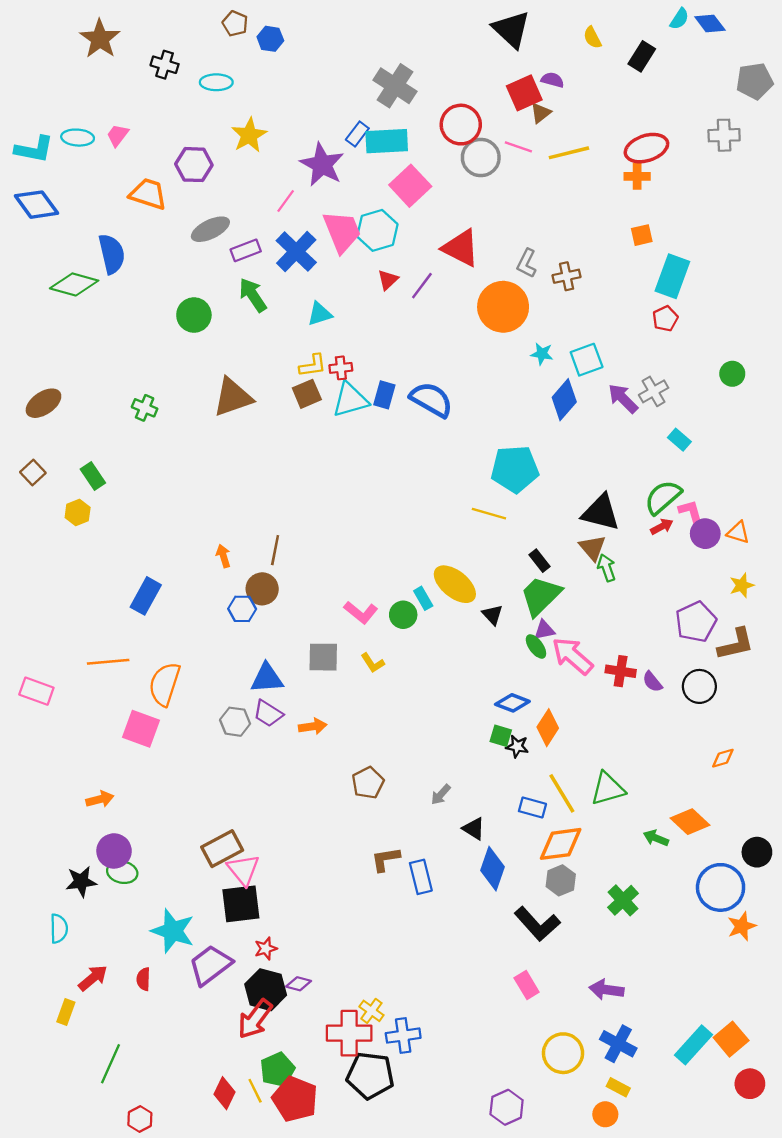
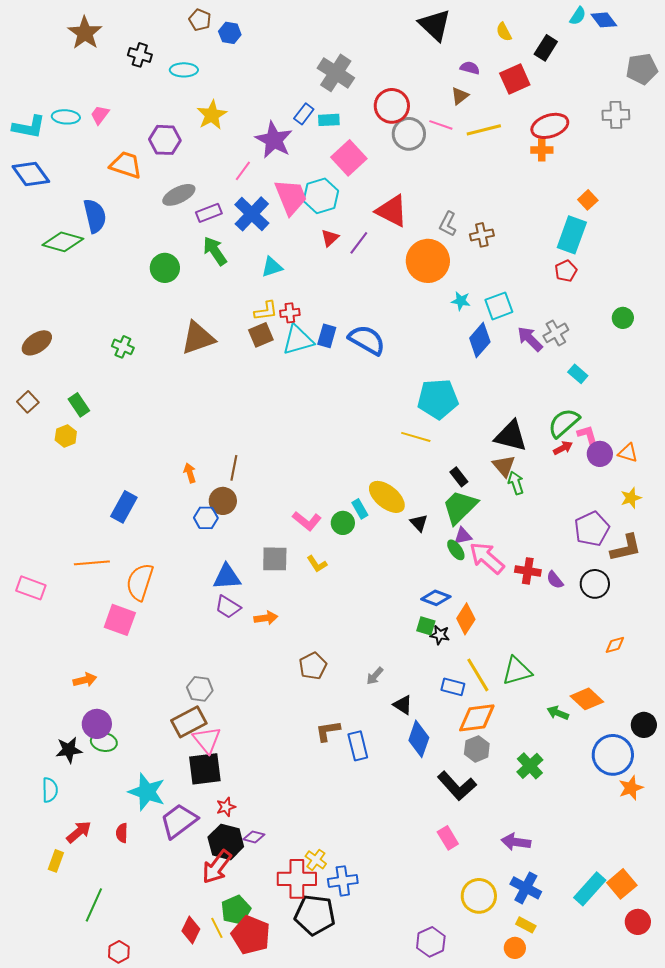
red square: (524, 93) -> (515, 79), moved
cyan rectangle: (387, 141) -> (329, 120), size x0.6
orange square: (642, 235) -> (588, 200), moved, turned -30
gray hexagon: (235, 722) -> (200, 689), moved

